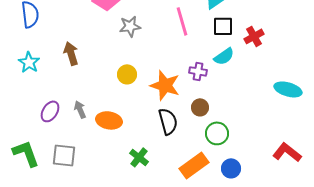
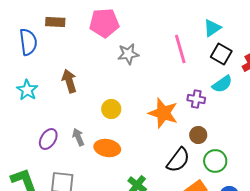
black square: (223, 26) -> (221, 54), turned 30
yellow circle: (127, 74) -> (111, 109), moved
black semicircle: (168, 121) -> (178, 160), moved, turned 52

